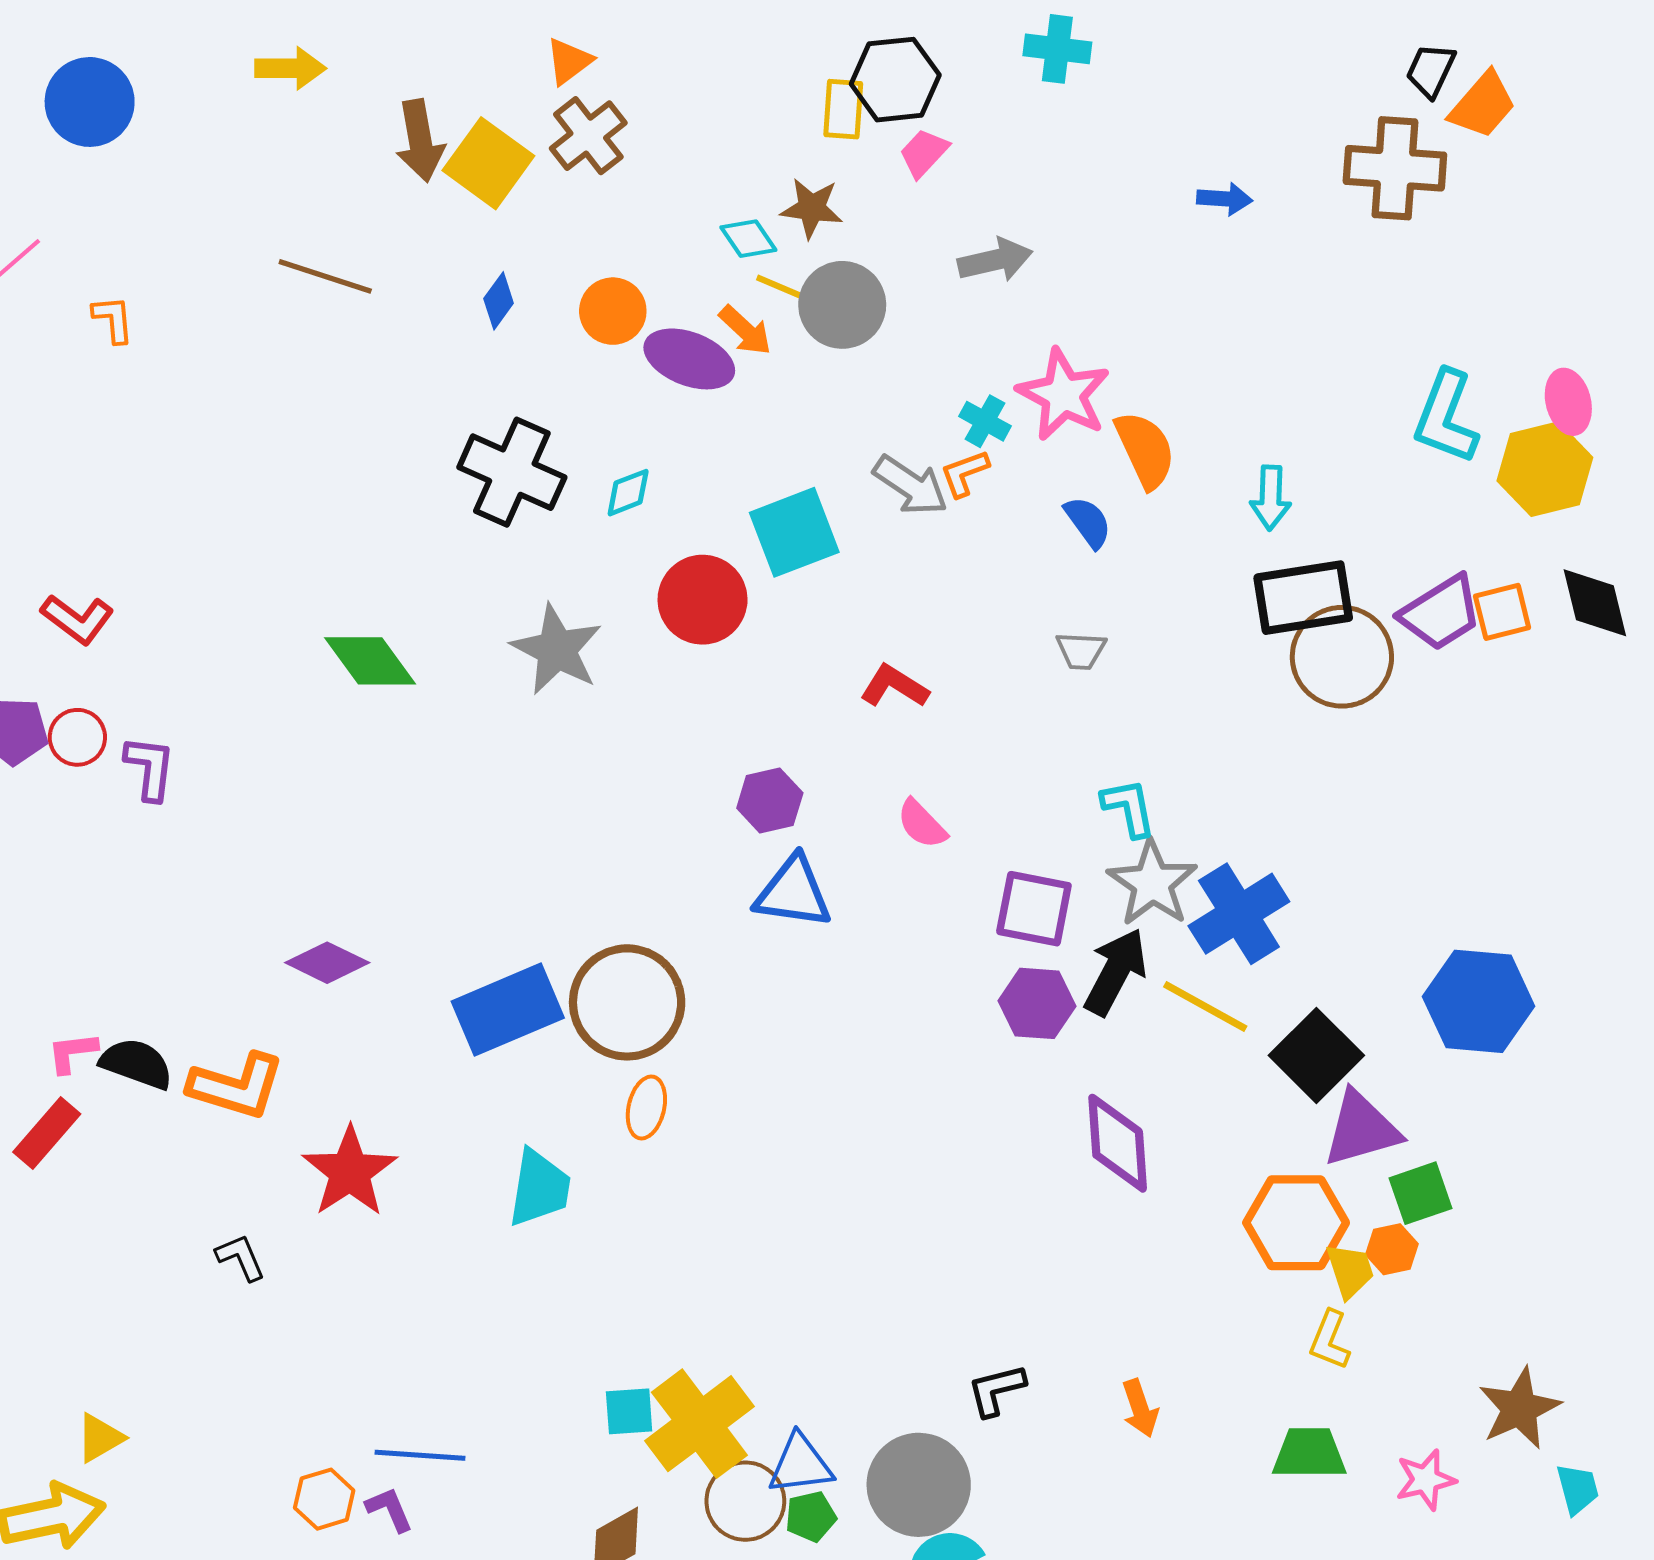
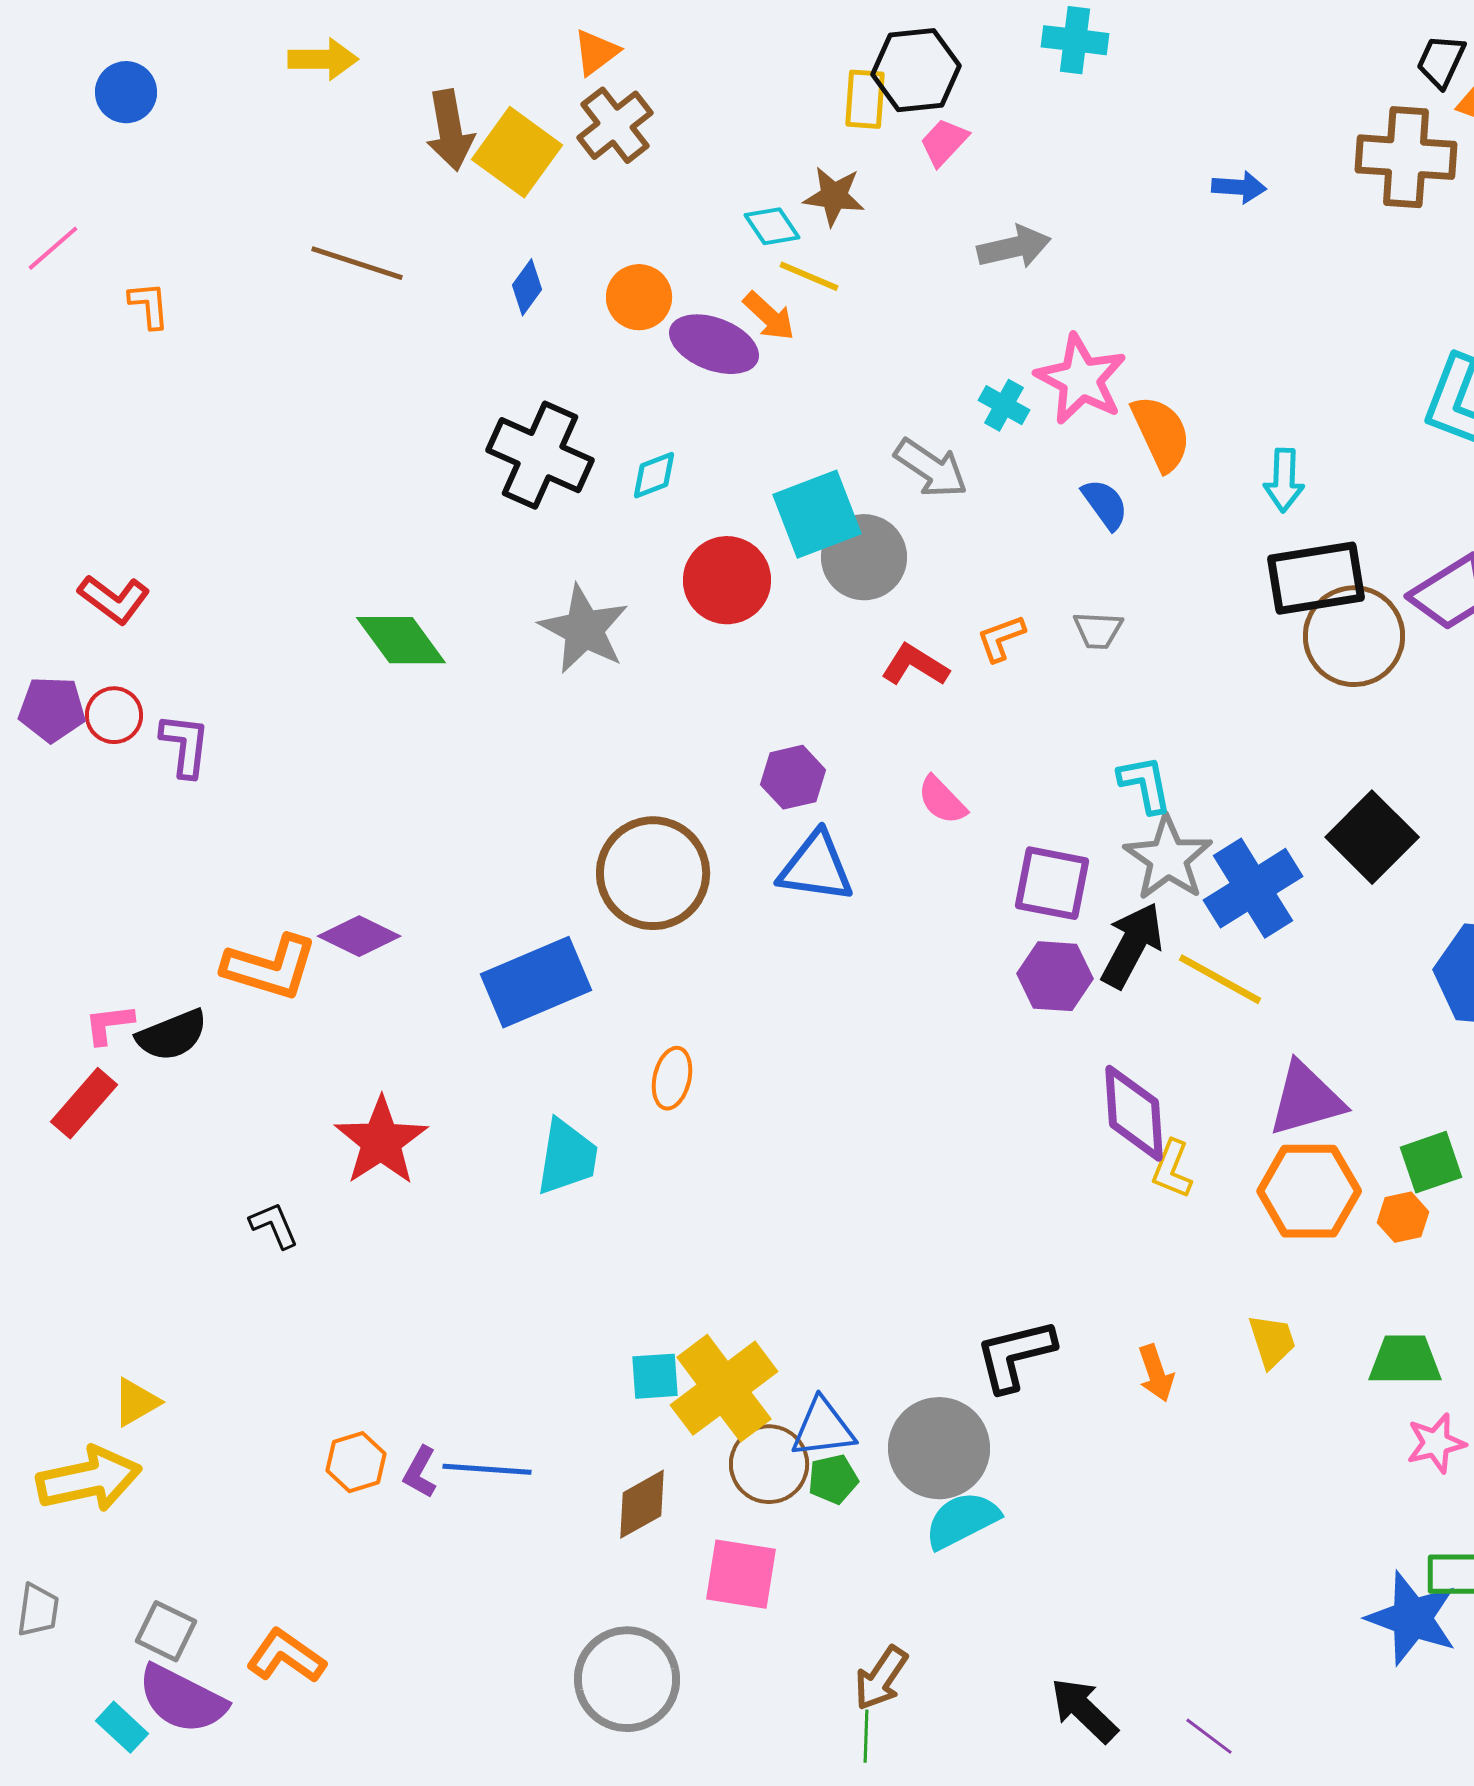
blue circle: (90, 102) -> (126, 92), size x0.7
gray circle: (842, 305) -> (864, 557), moved
orange L-shape: (965, 473) -> (1001, 638), moved
brown circle: (627, 1002) -> (653, 873), moved
black square: (1316, 1055) -> (1372, 837), moved
black semicircle: (137, 1064) -> (172, 1035), turned 138
orange L-shape: (236, 1086) -> (270, 967), moved
purple triangle: (1361, 1129) -> (1306, 1099), moved
yellow trapezoid: (1350, 1271) -> (1272, 1341), moved
yellow L-shape: (1330, 1340) -> (1172, 1169), moved
black L-shape: (996, 1390) -> (1015, 1355), size x1.4
green trapezoid: (1309, 1453) -> (1405, 1360), moved
blue line: (420, 1455) -> (487, 1469), moved
purple L-shape: (389, 1509) -> (420, 1472), turned -128

